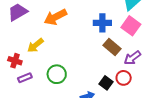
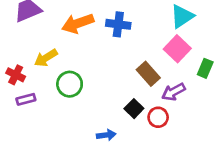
blue cross: (102, 23) -> (118, 24), moved
green circle: (57, 74) -> (70, 84), moved
black square: (106, 83) -> (134, 109), moved

